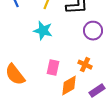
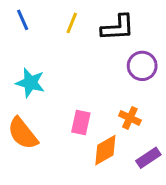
cyan star: (43, 31) -> (30, 83), moved

